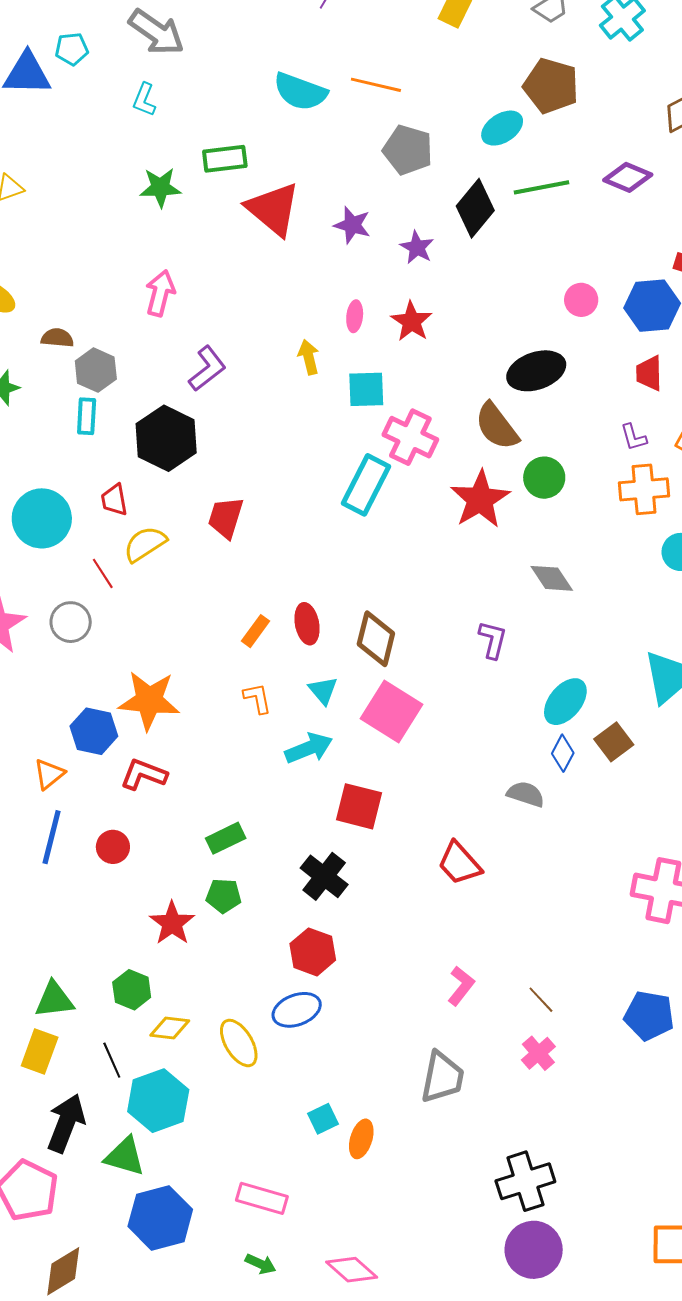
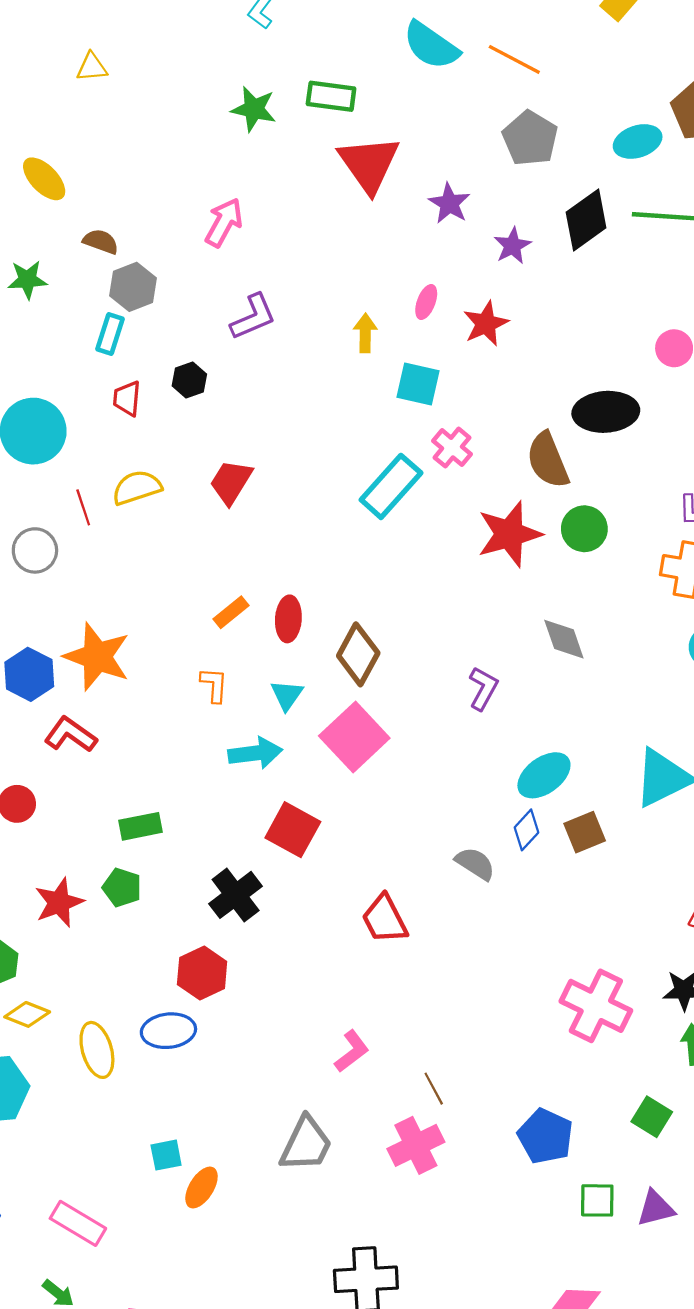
pink cross: (410, 437) -> (452, 448), size x0.7
black hexagon: (166, 438) -> (189, 380), size x0.5
red trapezoid: (114, 500) -> (127, 398), moved
pink cross: (538, 1053) -> (416, 1145), size x1.4

